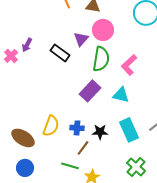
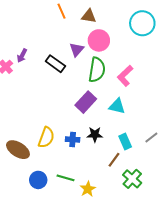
cyan rectangle: (129, 130) -> (125, 142), size x0.7
black star: (100, 132) -> (95, 134), moved
brown line: (83, 148) -> (114, 160), moved
blue circle: (25, 168) -> (38, 180), moved

